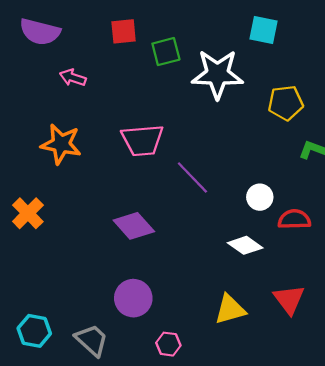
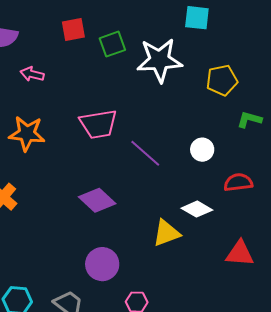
white circle: (260, 197) -> (202, 150), moved
red triangle: (289, 299) -> (240, 253), turned -44
yellow triangle: (230, 309) -> (166, 233), moved

